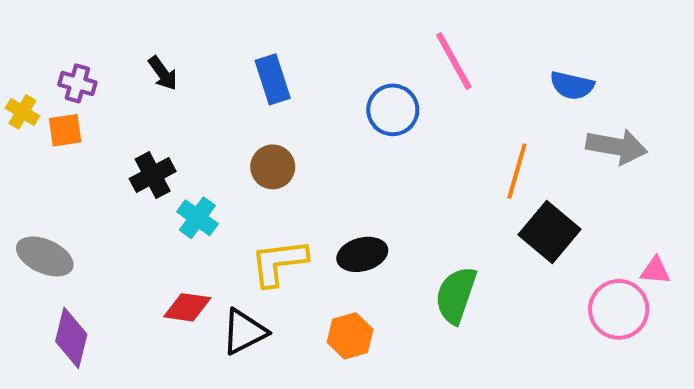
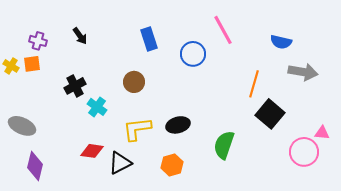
blue rectangle: (273, 79) -> (149, 39), moved
yellow cross: (22, 112) -> (11, 66), moved

